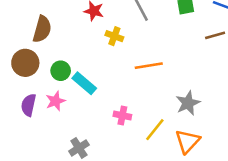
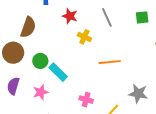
pink star: (55, 101) -> (41, 92), moved
gray star: (188, 103) -> (138, 94), turned 30

